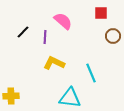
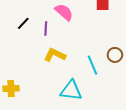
brown circle: (113, 36) -> (115, 55), moved

